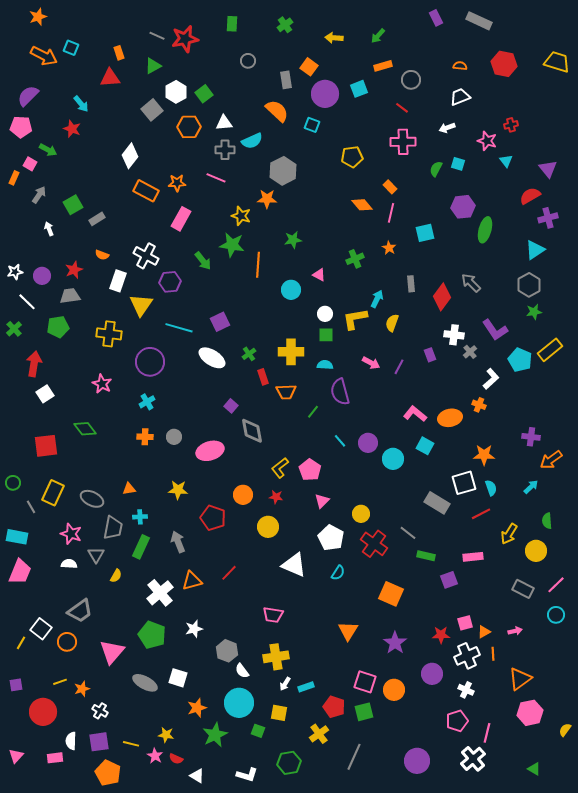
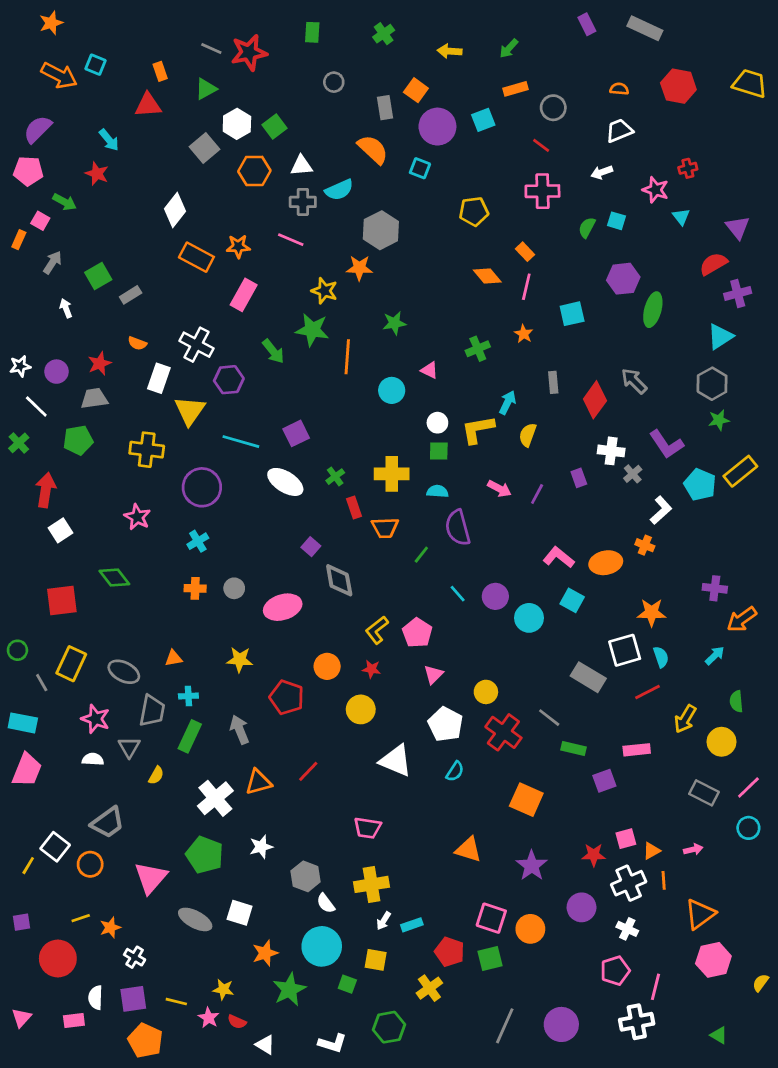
orange triangle: (348, 631) -> (468, 849), turned -45
gray line: (354, 757) -> (505, 1026), moved
white cross: (473, 759) -> (637, 1022), turned 30

